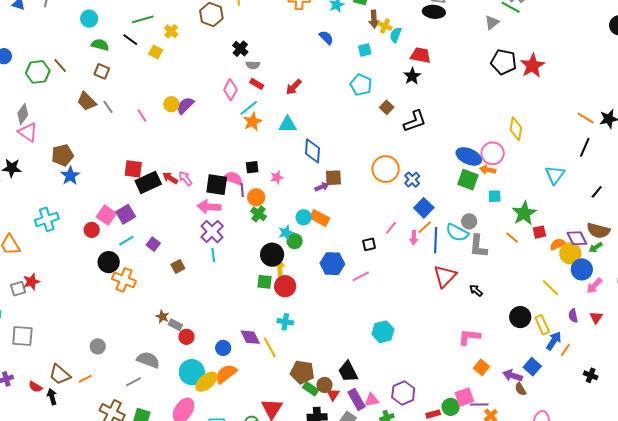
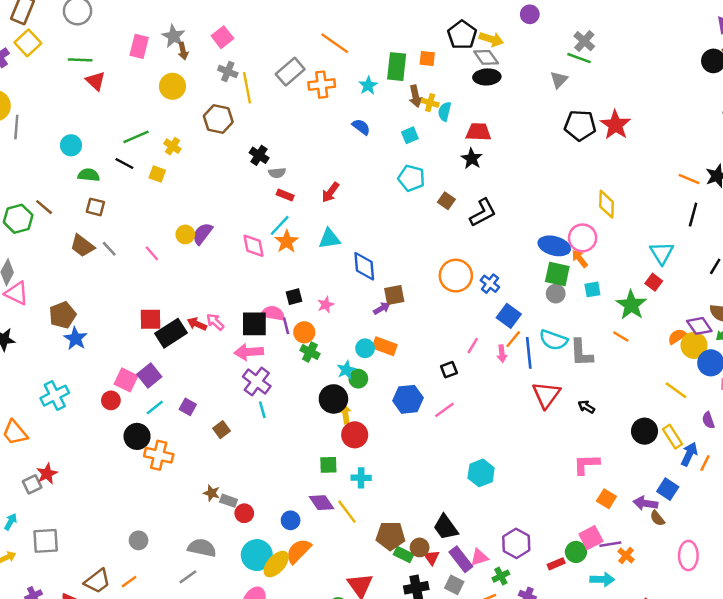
pink diamond: (230, 90) -> (254, 246), moved, turned -30
orange arrow: (488, 170) -> (580, 259), turned 49
gray circle: (469, 221) -> (556, 294), moved
red square: (539, 232) -> (654, 282), moved, turned -32
green square: (265, 282) -> (328, 465), moved
brown trapezoid: (60, 375) -> (97, 581), turned -70

